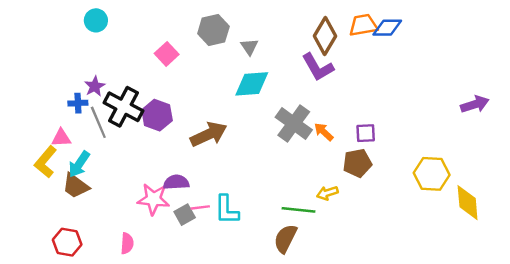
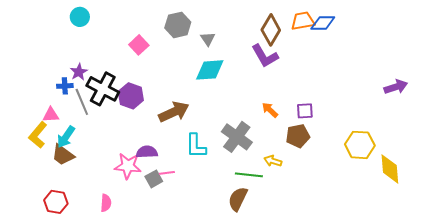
gray cross: (294, 123) -> (237, 137), moved
yellow arrow: (327, 193) -> (273, 161), turned 36
cyan L-shape: (227, 210) -> (196, 146), moved

